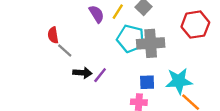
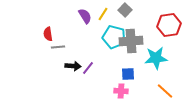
gray line: (65, 50) -> (58, 47), turned -48
cyan star: (179, 81) -> (156, 58), moved

